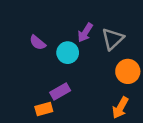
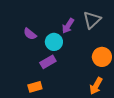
gray triangle: (113, 39) -> (92, 20), moved
purple rectangle: (60, 91) -> (48, 62), moved

